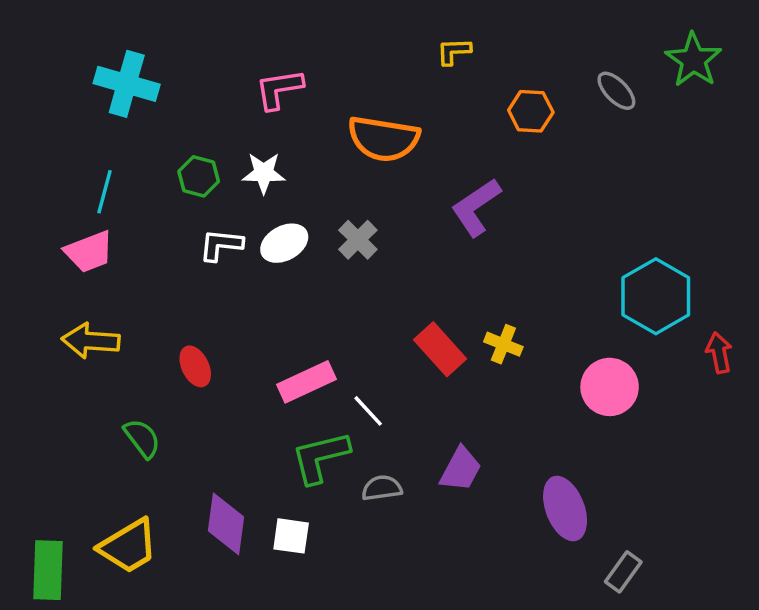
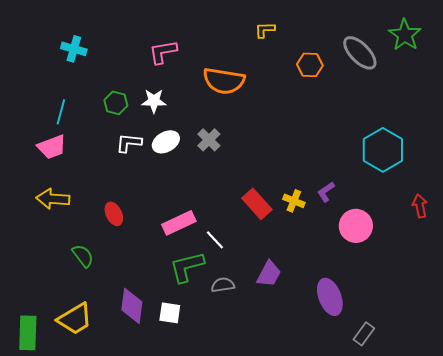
cyan cross: (127, 84) -> (74, 49), size x0.7
gray ellipse: (616, 91) -> (360, 53), size x1.5
purple L-shape: (476, 207) -> (326, 192), moved, size x0.6
cyan hexagon: (656, 296) -> (383, 150), moved

